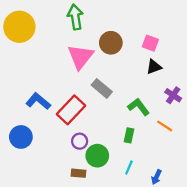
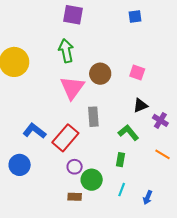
black triangle: (154, 67) -> (140, 106), moved
gray rectangle: (102, 88) -> (93, 117), turned 48
orange line: (165, 126) -> (162, 154), moved

